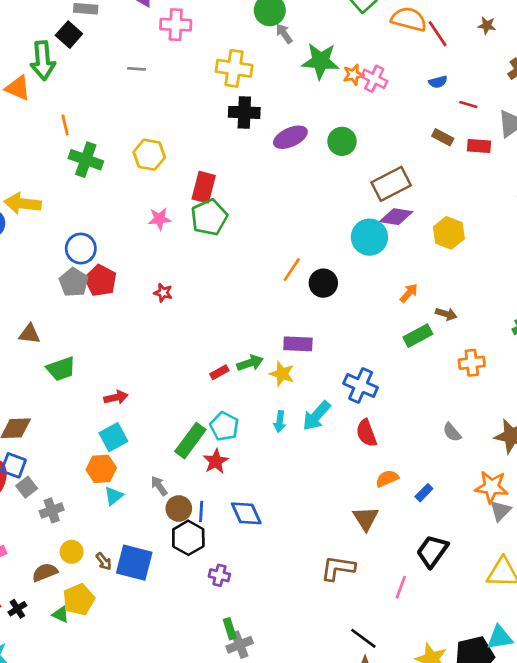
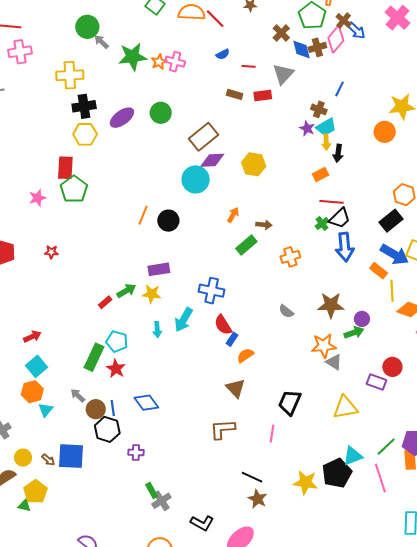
yellow hexagon: (149, 155) -> (85, 134), moved
blue rectangle: (424, 493) -> (232, 339), moved
gray triangle: (500, 511) -> (334, 362), turned -30

